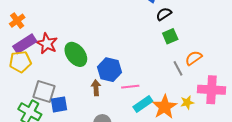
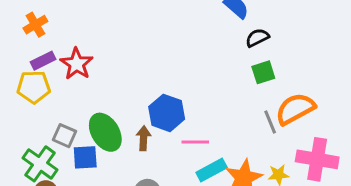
purple rectangle: (25, 44) -> (43, 61), size x0.7
green ellipse: (76, 54) -> (105, 132), moved
orange semicircle: (194, 58) -> (295, 109), size x1.5
gray square: (44, 92) -> (65, 136), size x0.7

